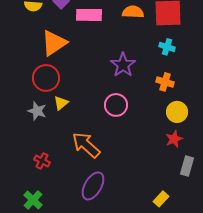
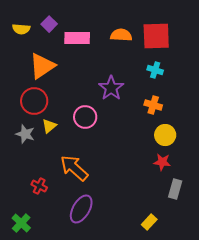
pink circle: (116, 105) -> (85, 117), moved
red star: (174, 139) -> (162, 162), turned 30
red cross: (42, 161) -> (39, 186), moved

